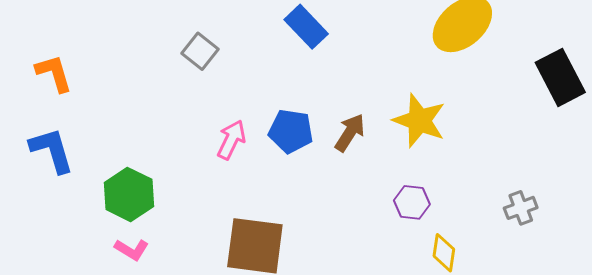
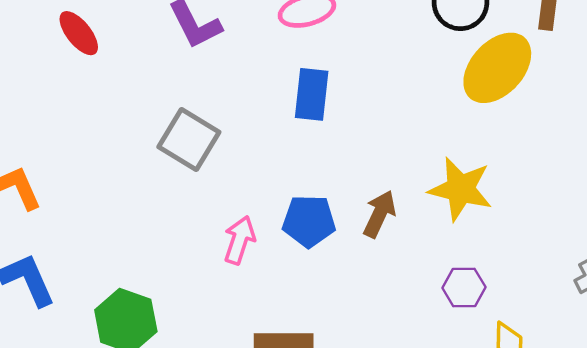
blue rectangle: (306, 27) -> (312, 94), turned 57
gray square: (200, 51) -> (189, 140), size x1.4

